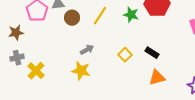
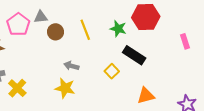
yellow line: (100, 16) -> (85, 30), turned -54
gray arrow: (87, 50) -> (71, 66), turned -136
black rectangle: (152, 53) -> (134, 55), moved, size x1.5

